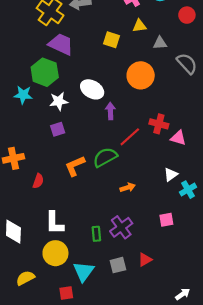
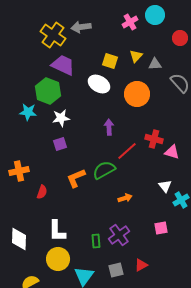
yellow triangle: (139, 26) -> (136, 56), moved, turned -40
white ellipse: (92, 89) -> (99, 84), moved
white triangle: (171, 175) -> (165, 186), turned -32

